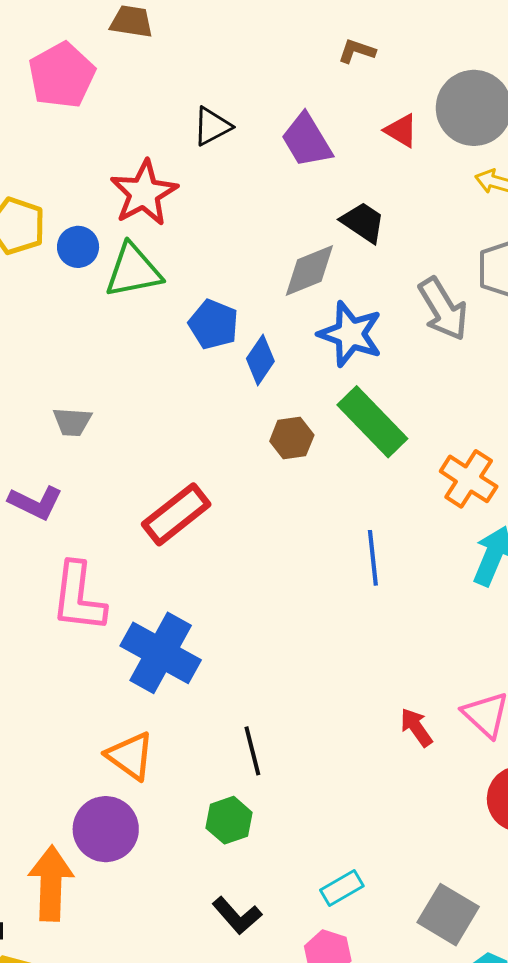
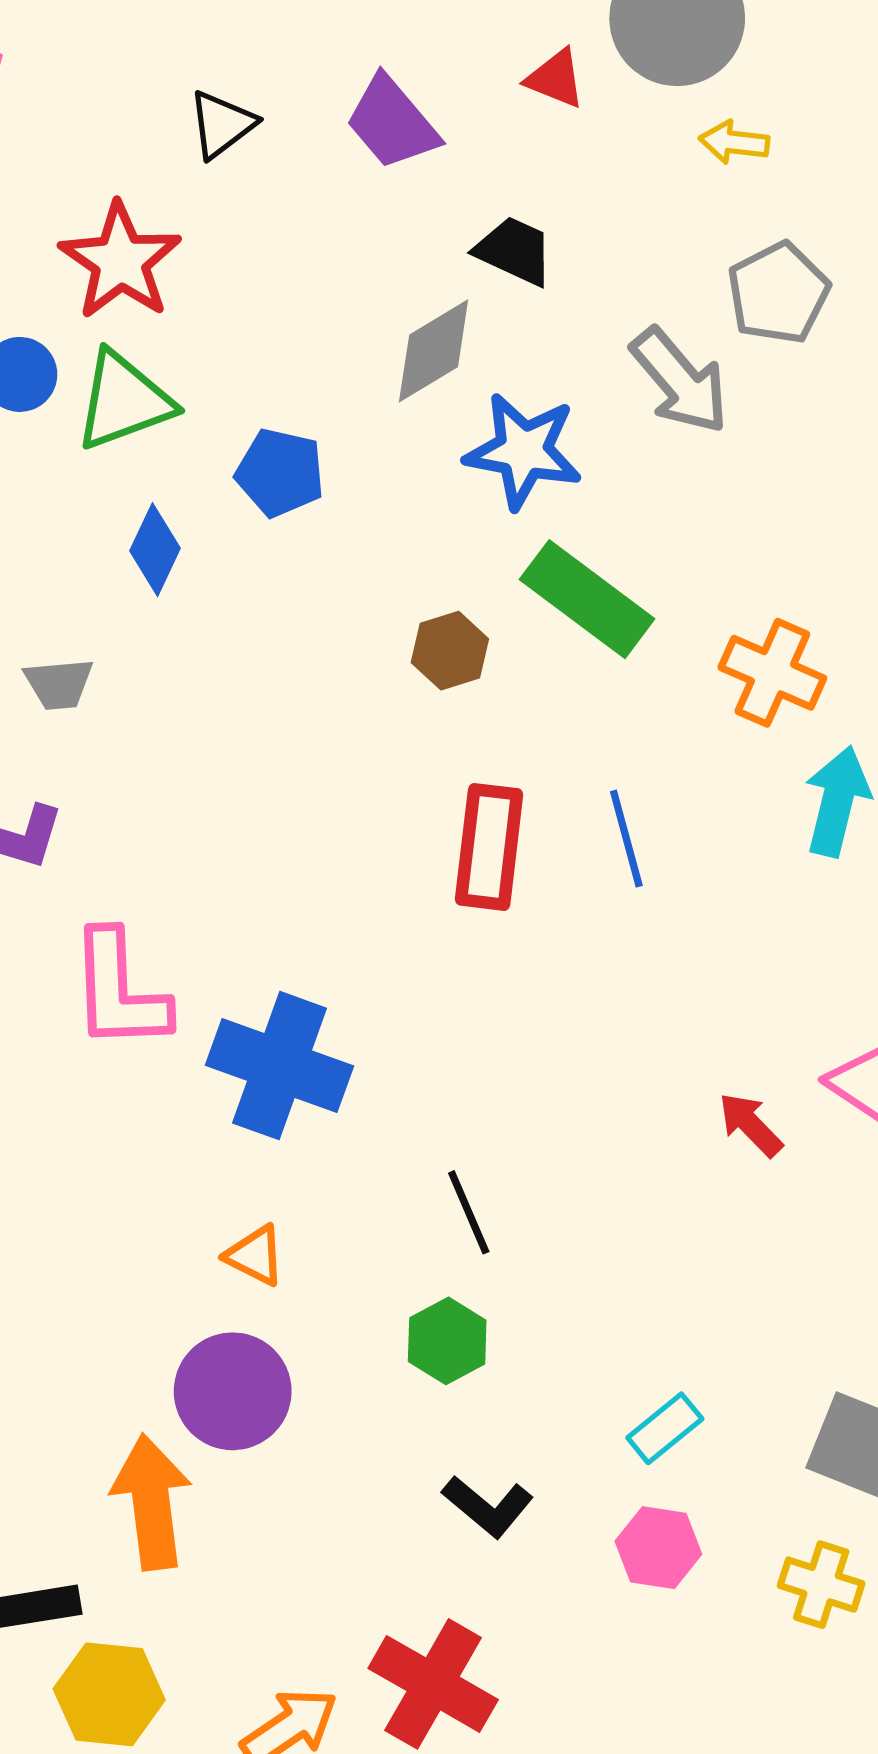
blue diamond: (260, 360) -> (155, 550), moved
red rectangle: (176, 514) -> (489, 847), moved, turned -36
orange triangle: (130, 756) -> (255, 1256), size x0.7

